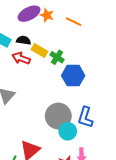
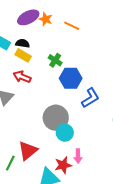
yellow rectangle: (40, 50) -> (23, 55), moved
red arrow: (21, 58) -> (22, 77), moved
blue L-shape: (85, 117) -> (90, 98), moved, turned -140

